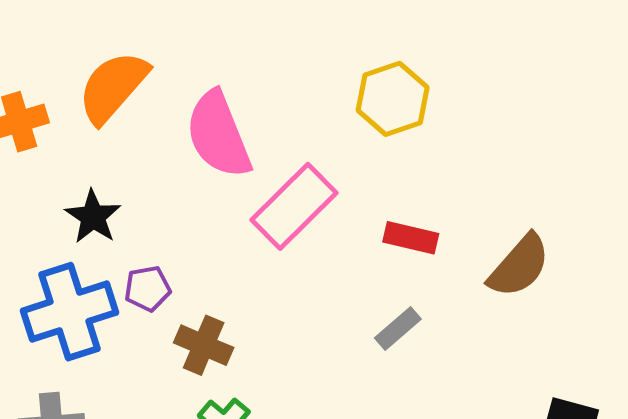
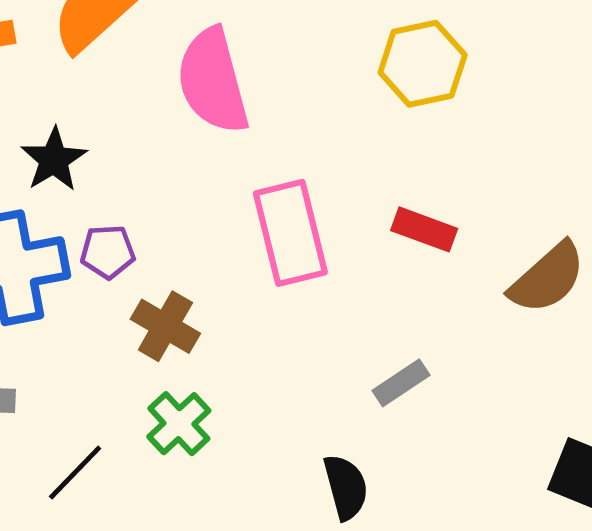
pink rectangle: (294, 206) -> (290, 233), moved, turned -66
gray rectangle: (398, 328) -> (401, 383), moved

